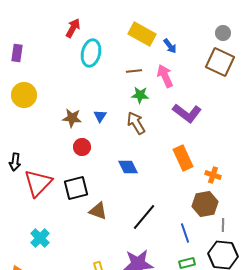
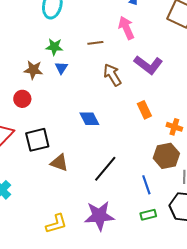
brown line: (134, 71) -> (95, 43), moved
green star: (140, 95) -> (54, 47), moved
brown arrow: (136, 123) -> (112, 75), moved
red circle: (82, 147) -> (22, 99), moved
orange rectangle: (183, 158) -> (144, 110), size x0.7

